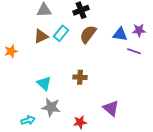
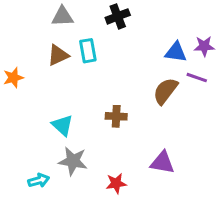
cyan rectangle: (61, 33) -> (88, 51), turned -49
brown semicircle: (88, 34) -> (165, 91), moved
purple triangle: (111, 108) -> (162, 163), turned -30

